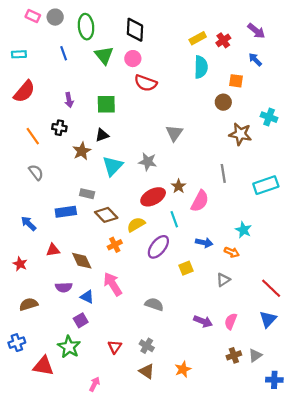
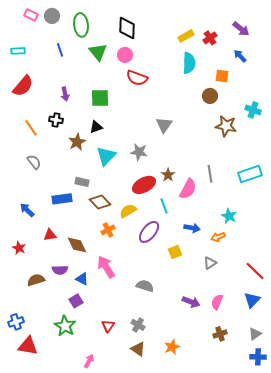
gray line: (223, 173) -> (210, 174), moved
orange arrow: (232, 252) -> (218, 237), turned 136
brown semicircle: (29, 304) -> (36, 280), moved
gray triangle: (255, 355) -> (255, 334), moved
red triangle: (43, 366) -> (28, 346), moved

